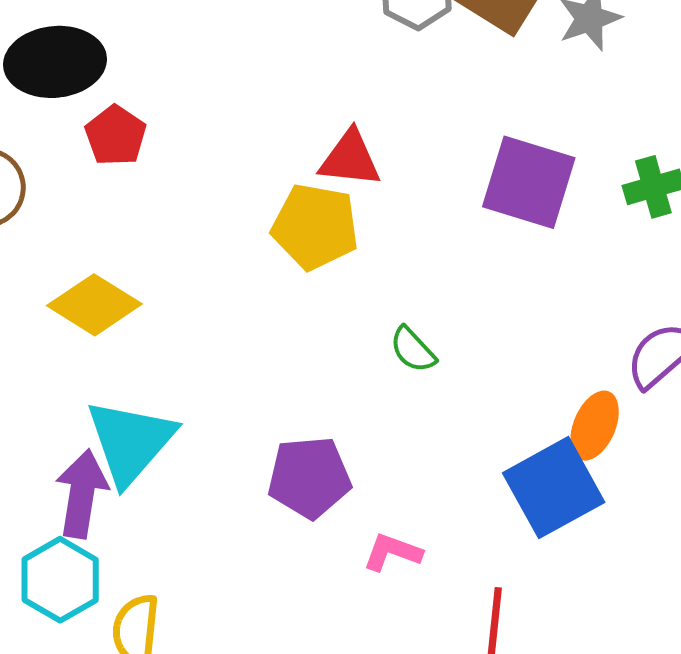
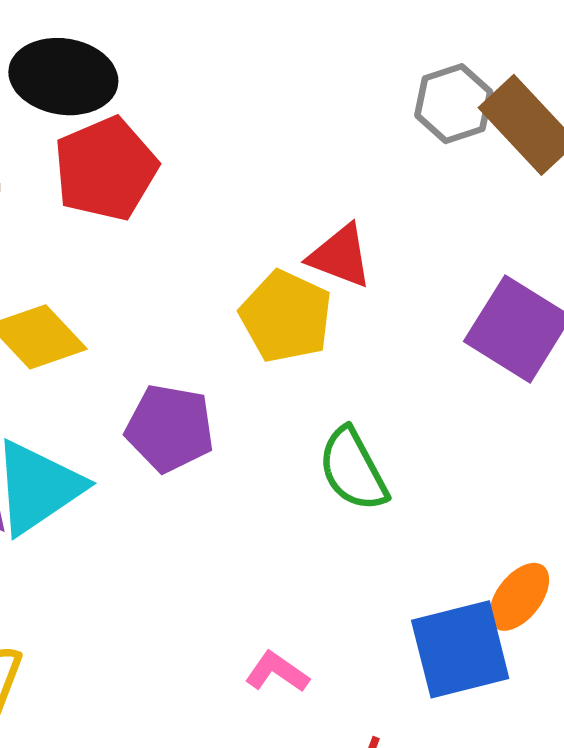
red pentagon: (116, 136) -> (106, 169), size x1.6
green semicircle: (413, 350) -> (353, 469), size x1.6
purple pentagon: (309, 477) -> (170, 428), moved

